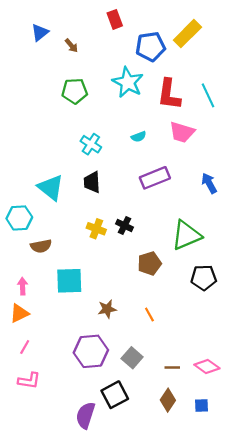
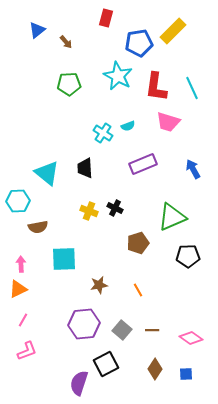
red rectangle: (115, 19) -> (106, 18), turned 36
cyan cross: (91, 144) -> (103, 133), moved
brown line: (172, 368) -> (152, 330), moved
pink L-shape: (29, 381) -> (27, 351), turned -30

